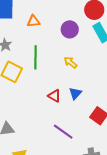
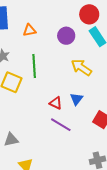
yellow arrow: (71, 62) -> (81, 67), moved, size x1.5
purple line: (63, 132) -> (61, 125), moved

